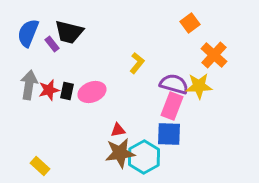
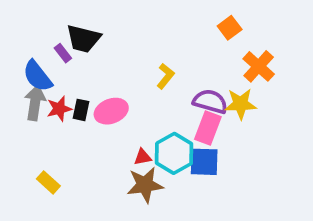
blue semicircle: (28, 33) -> (37, 76), moved, turned -60
cyan hexagon: (144, 157) -> (174, 153), moved
yellow rectangle: (40, 166) -> (48, 182), moved

